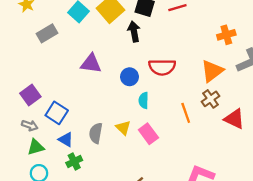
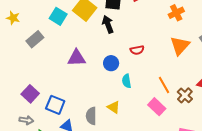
orange cross: (226, 35) -> (176, 13), moved
red semicircle: (162, 67) -> (137, 50), size x0.6
brown cross: (211, 99) -> (185, 95), moved
gray arrow: (30, 125) -> (26, 120), moved
pink rectangle: (148, 134) -> (157, 107), moved

